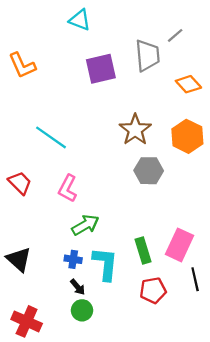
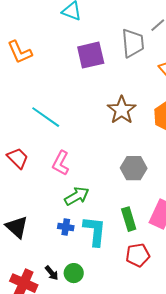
gray hexagon: (149, 171) -> (134, 168), moved
black arrow: (78, 287) -> (52, 273), moved

